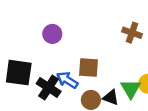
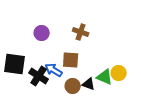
brown cross: (132, 33) -> (81, 32), moved
green triangle: (131, 89) -> (105, 77), turned -36

